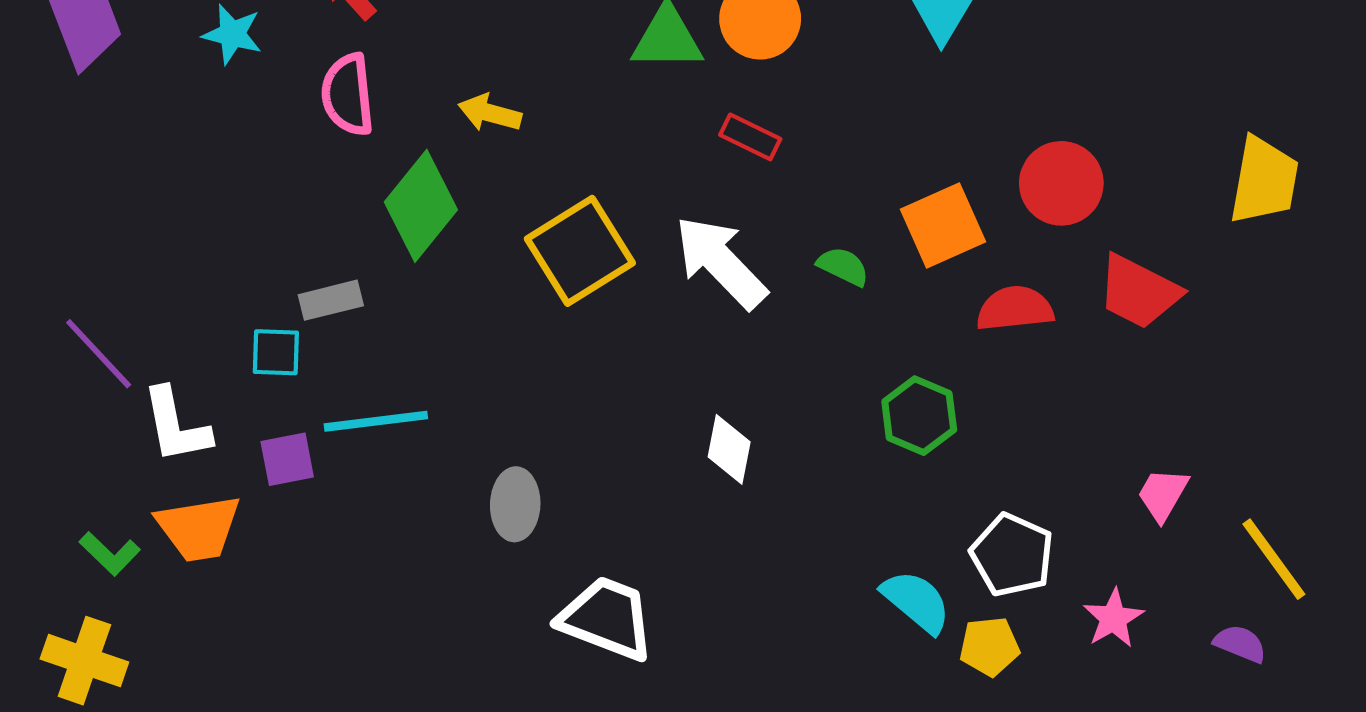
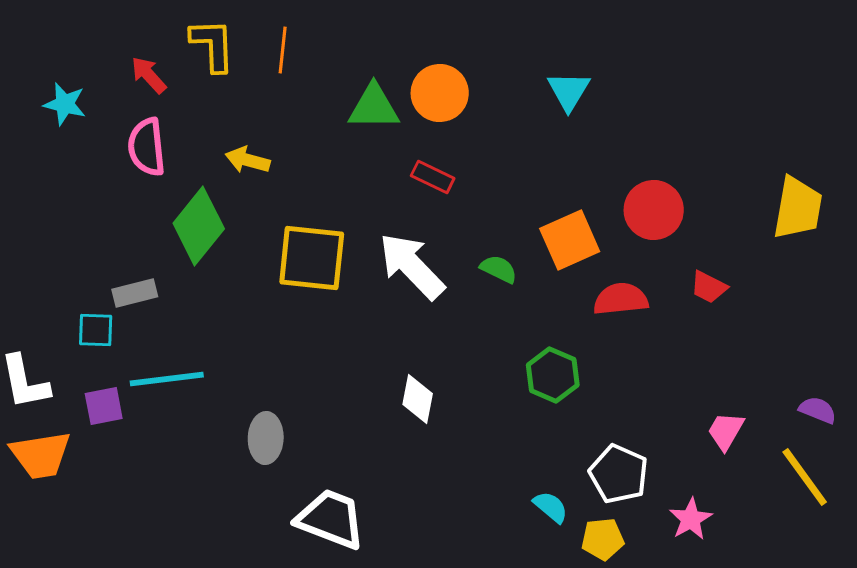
yellow square: (580, 251) -> (312, 258), turned 38
red trapezoid: (1139, 292) -> (709, 287), size x0.6
cyan semicircle: (916, 601) -> (551, 507), size x0.7
purple semicircle: (1240, 644) -> (818, 410), moved

